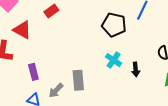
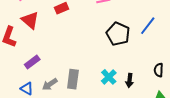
cyan cross: (114, 60) -> (109, 77), moved
purple rectangle: (33, 72) -> (32, 62), turned 56

